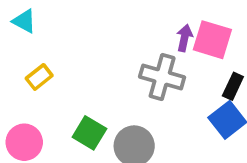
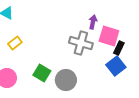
pink square: (212, 40) -> (109, 36), moved

